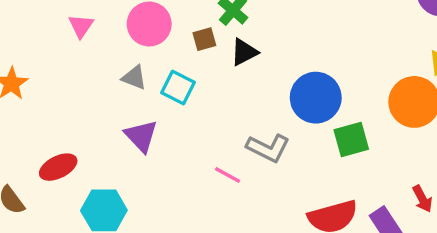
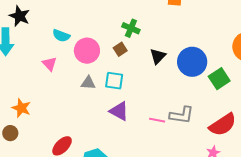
black triangle: (244, 52) -> (158, 56), moved
purple triangle: (141, 136) -> (119, 111), moved
gray L-shape: (268, 148) -> (182, 115), moved

